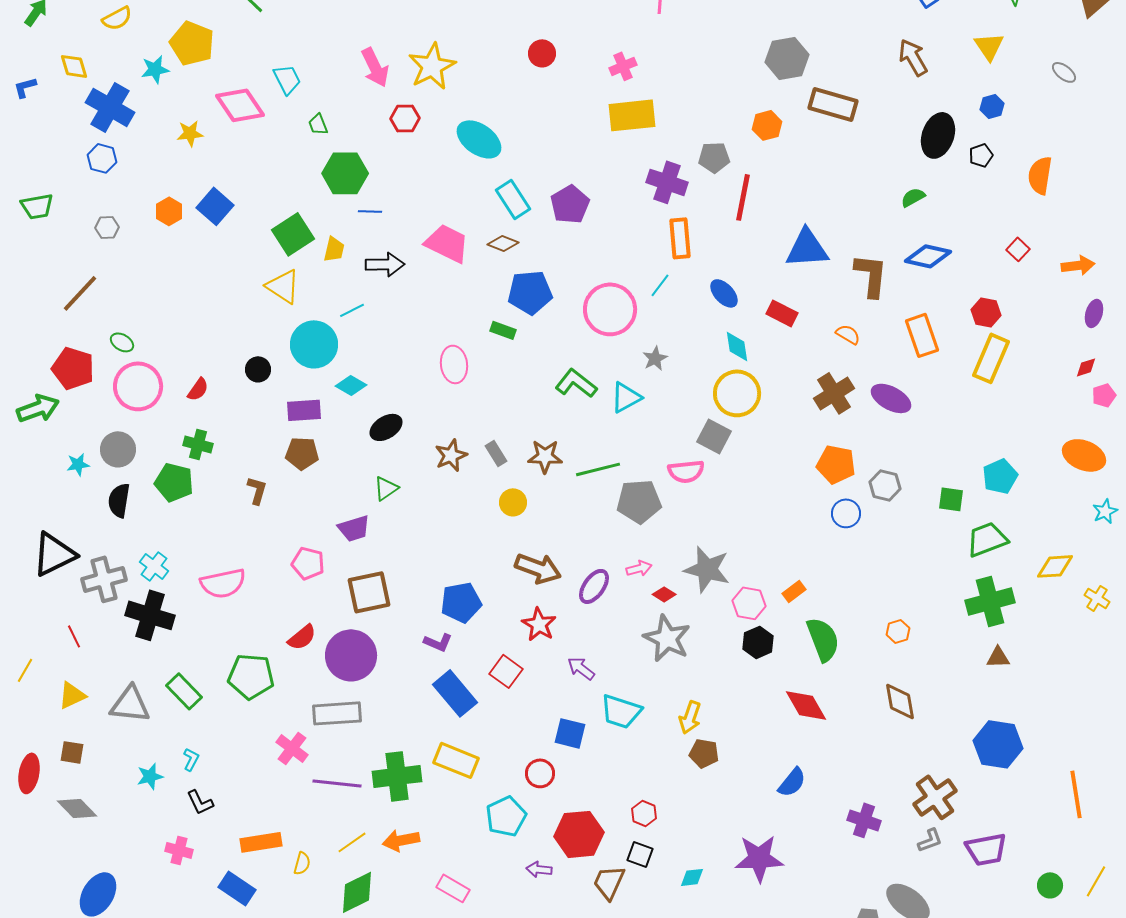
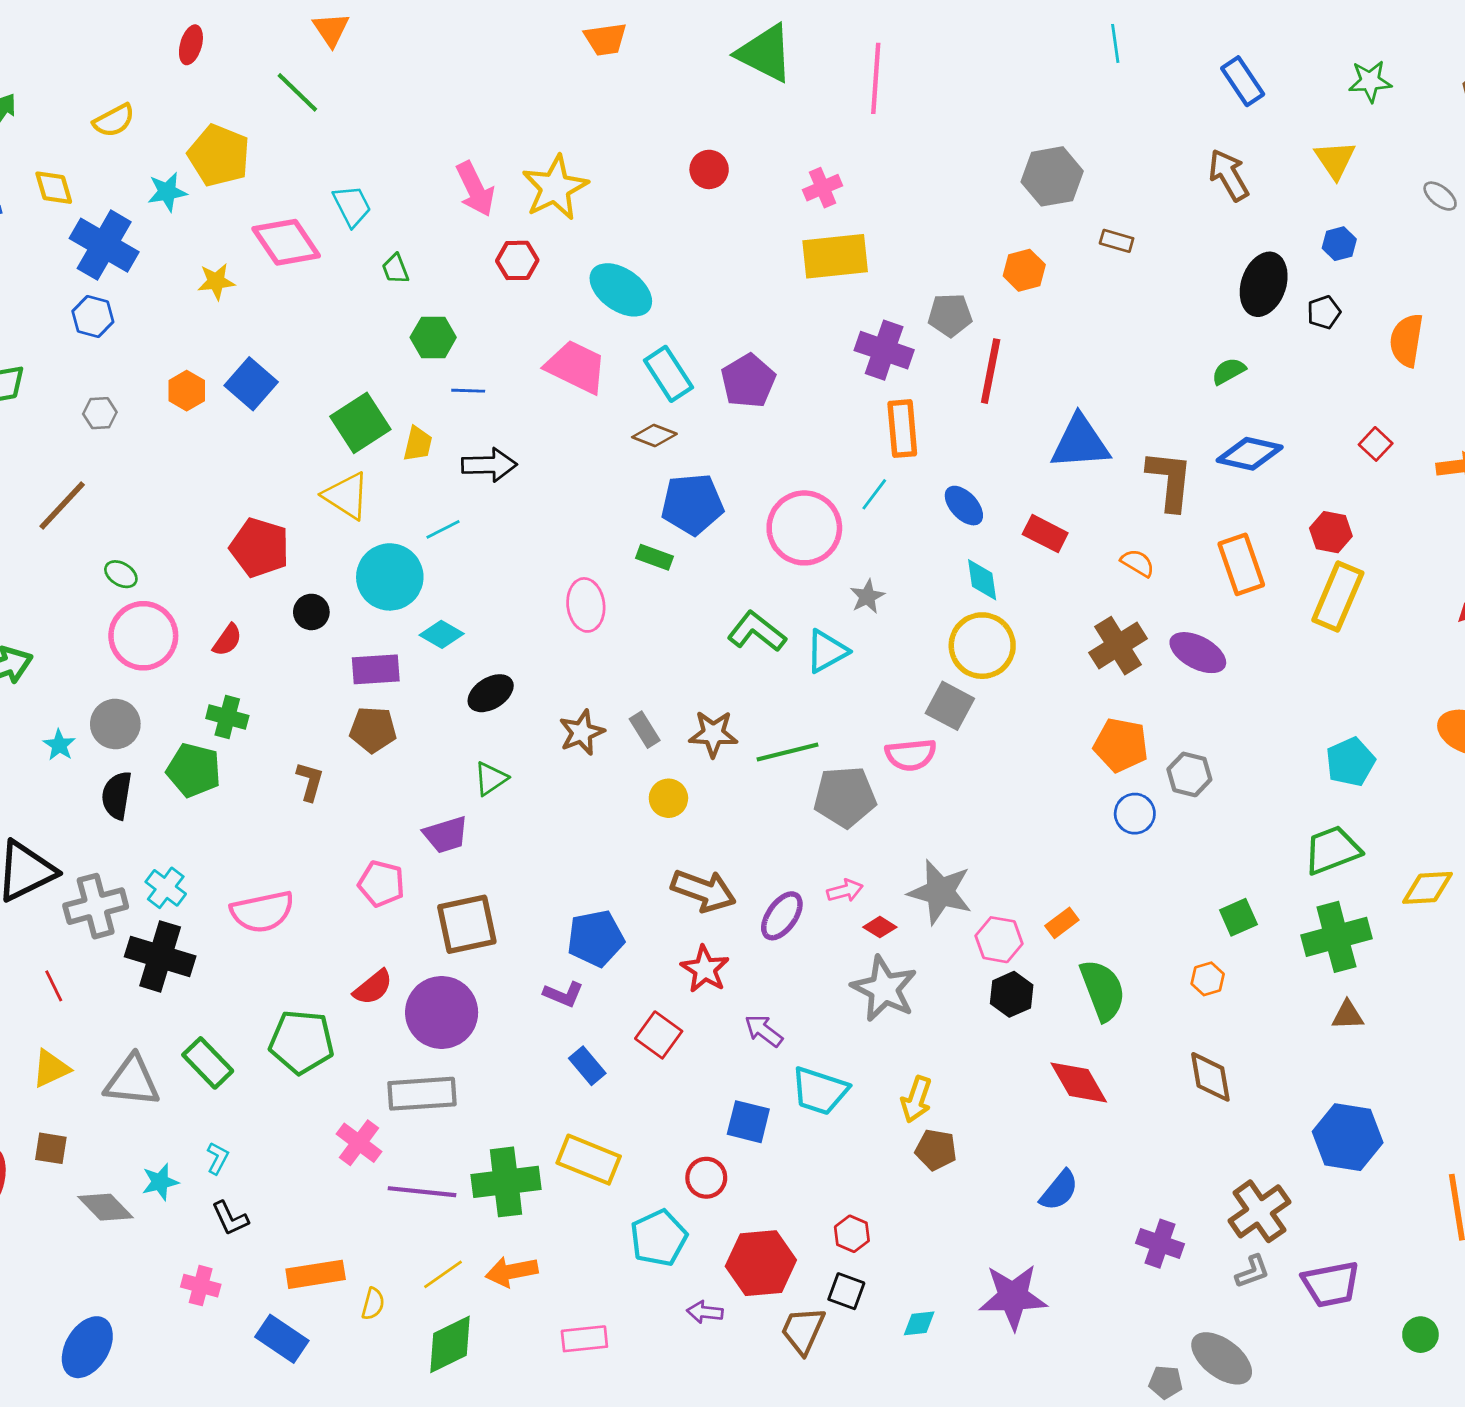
brown rectangle: (833, 104) -> (1117, 241), size x0.5
green hexagon: (345, 173) -> (433, 337), size x0.7
pink trapezoid: (447, 243) -> (576, 367), moved
red pentagon: (73, 368) -> (260, 548), moved
cyan star: (78, 464) -> (59, 745), turned -30
green square: (951, 499) -> (1238, 917), moved, turned -32
blue rectangle: (455, 693) -> (587, 1066), size x0.6
gray diamond: (77, 808) -> (105, 1207), moved
pink rectangle: (453, 888) -> (584, 1339), turned -36

